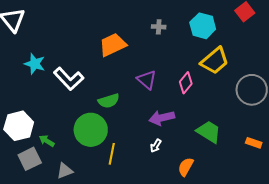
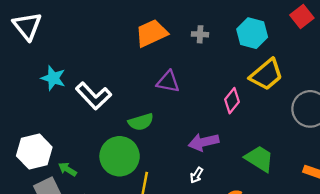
orange trapezoid: (113, 45) -> (152, 33), moved
purple triangle: (147, 80) -> (168, 82), moved, turned -30

